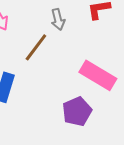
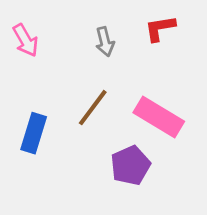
brown line: (36, 47) -> (93, 108), moved

